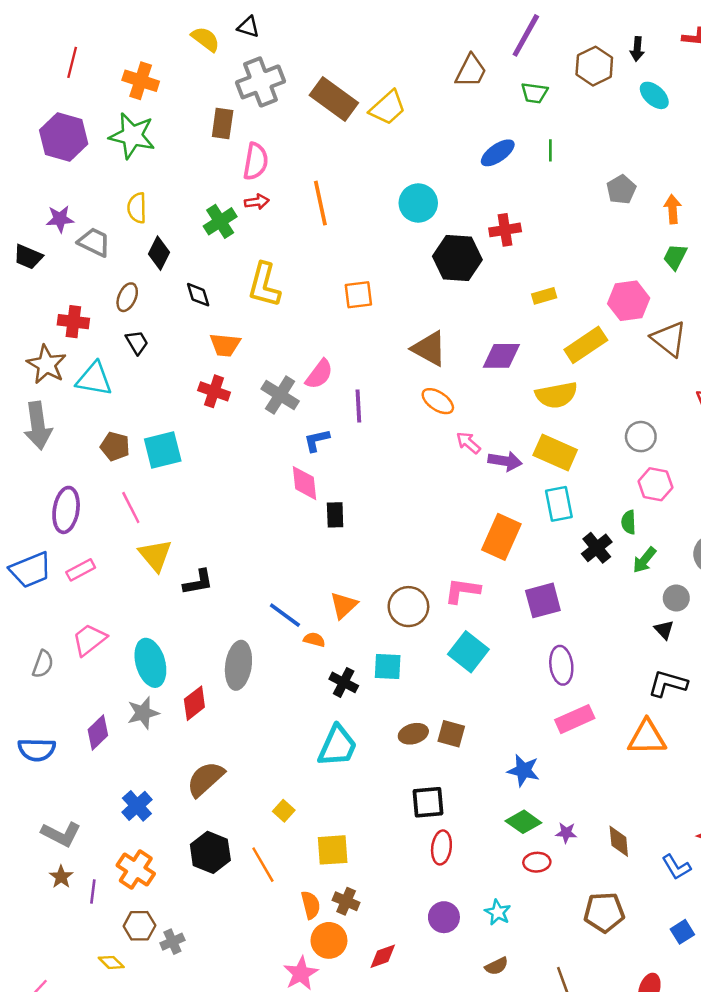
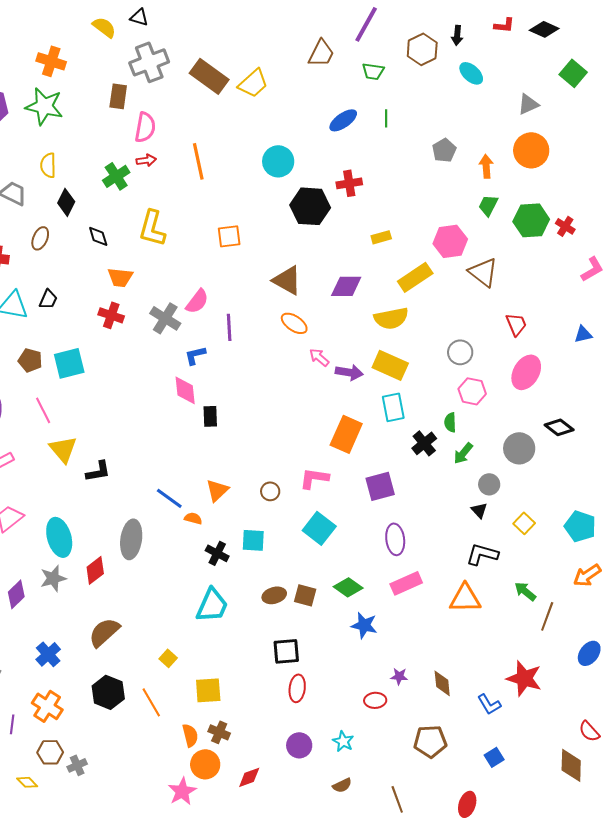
black trapezoid: (137, 342) -> (48, 299), moved, turned 55
brown circle: (408, 607) -> (270, 491), size x0.6
green diamond: (523, 822) -> (348, 587), moved

